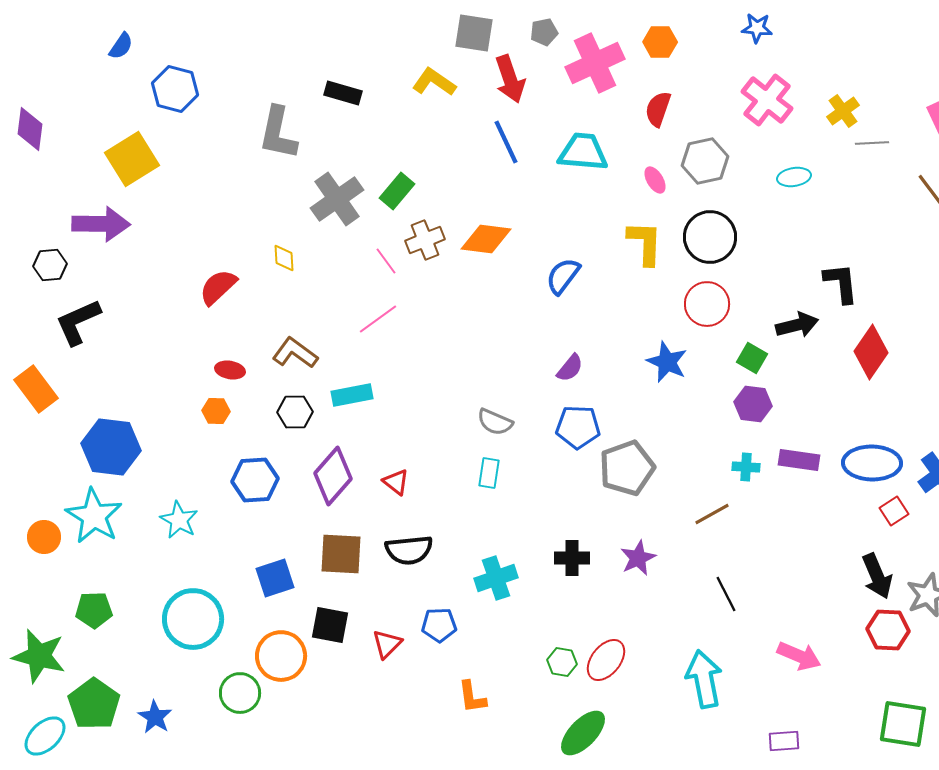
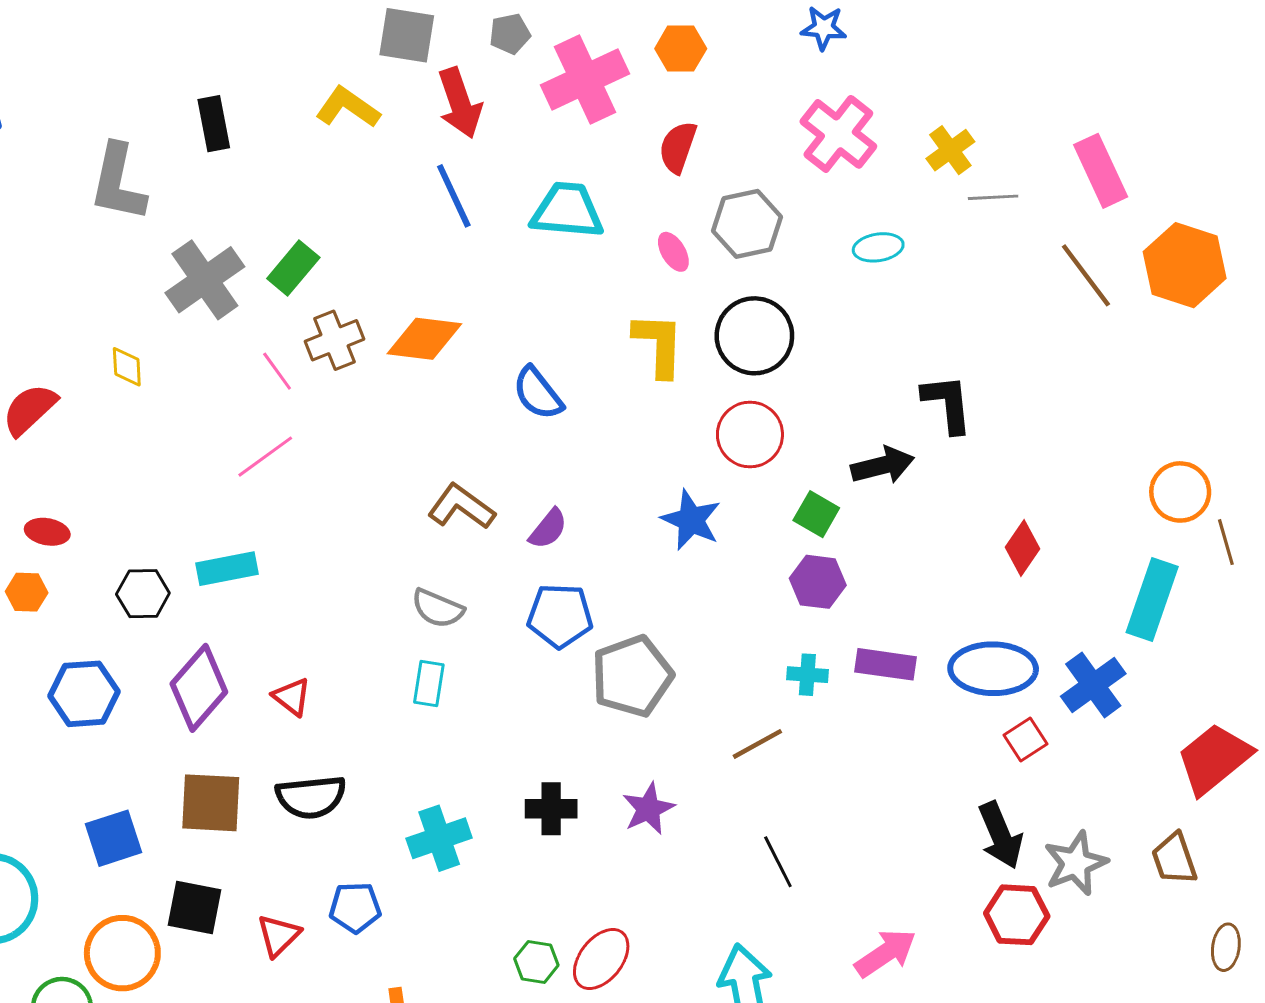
black rectangle: (343, 93) -> (214, 124), turned 63
blue semicircle: (563, 276) -> (538, 393), turned -75
red diamond: (871, 352) -> (1023, 548), moved, size x0.7
brown L-shape: (295, 353) -> (461, 507), moved
pink arrow: (799, 656) -> (886, 953), turned -57

